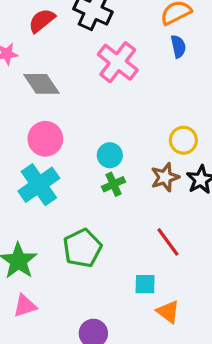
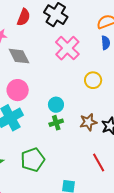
red semicircle: (42, 21) -> (24, 17), turned 144
yellow circle: (183, 140) -> (93, 80), moved
red line: (168, 242) -> (99, 163), moved

